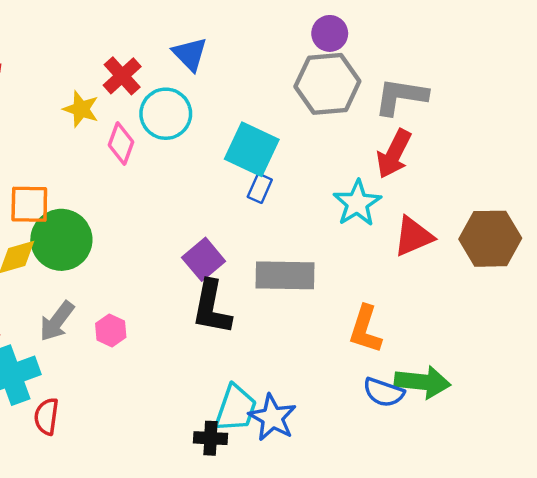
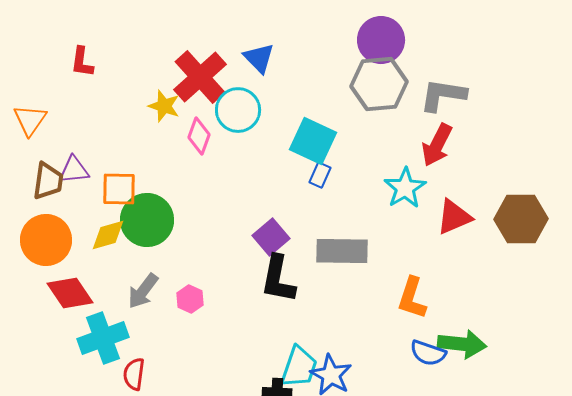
purple circle: (330, 33) -> (381, 40), size x1.5
red cross: (122, 76) -> (200, 77), size x1.6

